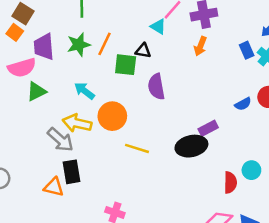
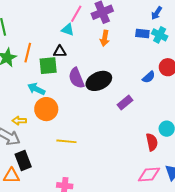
blue rectangle: (247, 50) -> (142, 34), turned -48
cyan arrow: (84, 91) -> (36, 89), moved
yellow arrow: (77, 123) -> (19, 121), size x0.6
black ellipse: (191, 146) -> (99, 81), moved
yellow line: (137, 148) -> (66, 141), moved

